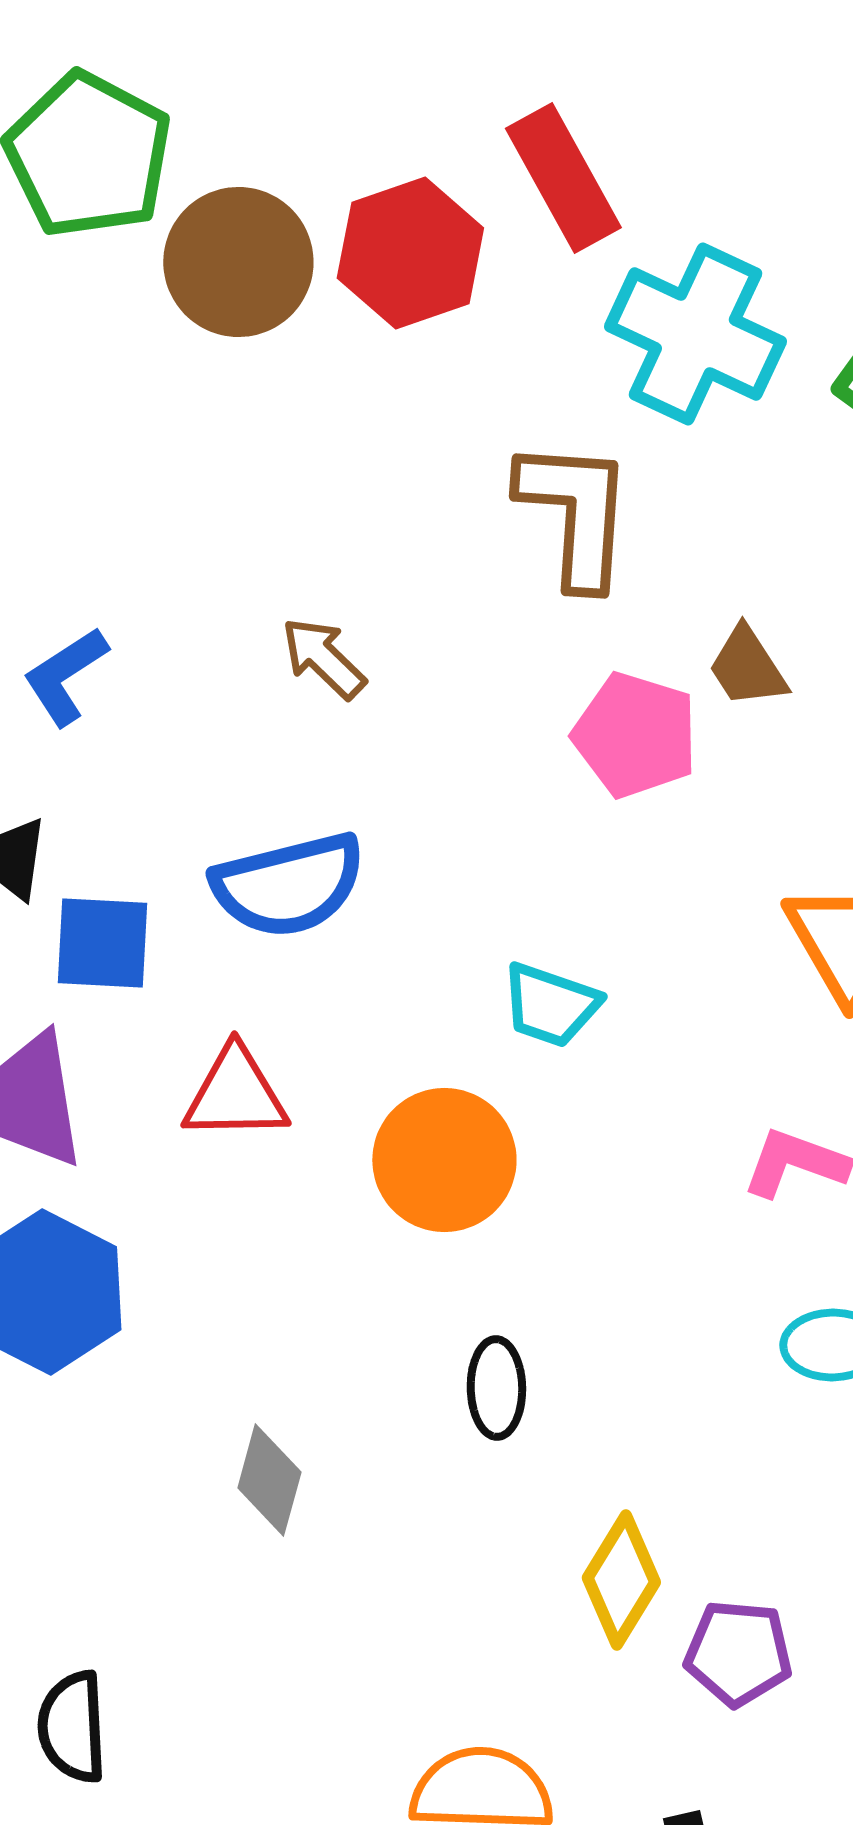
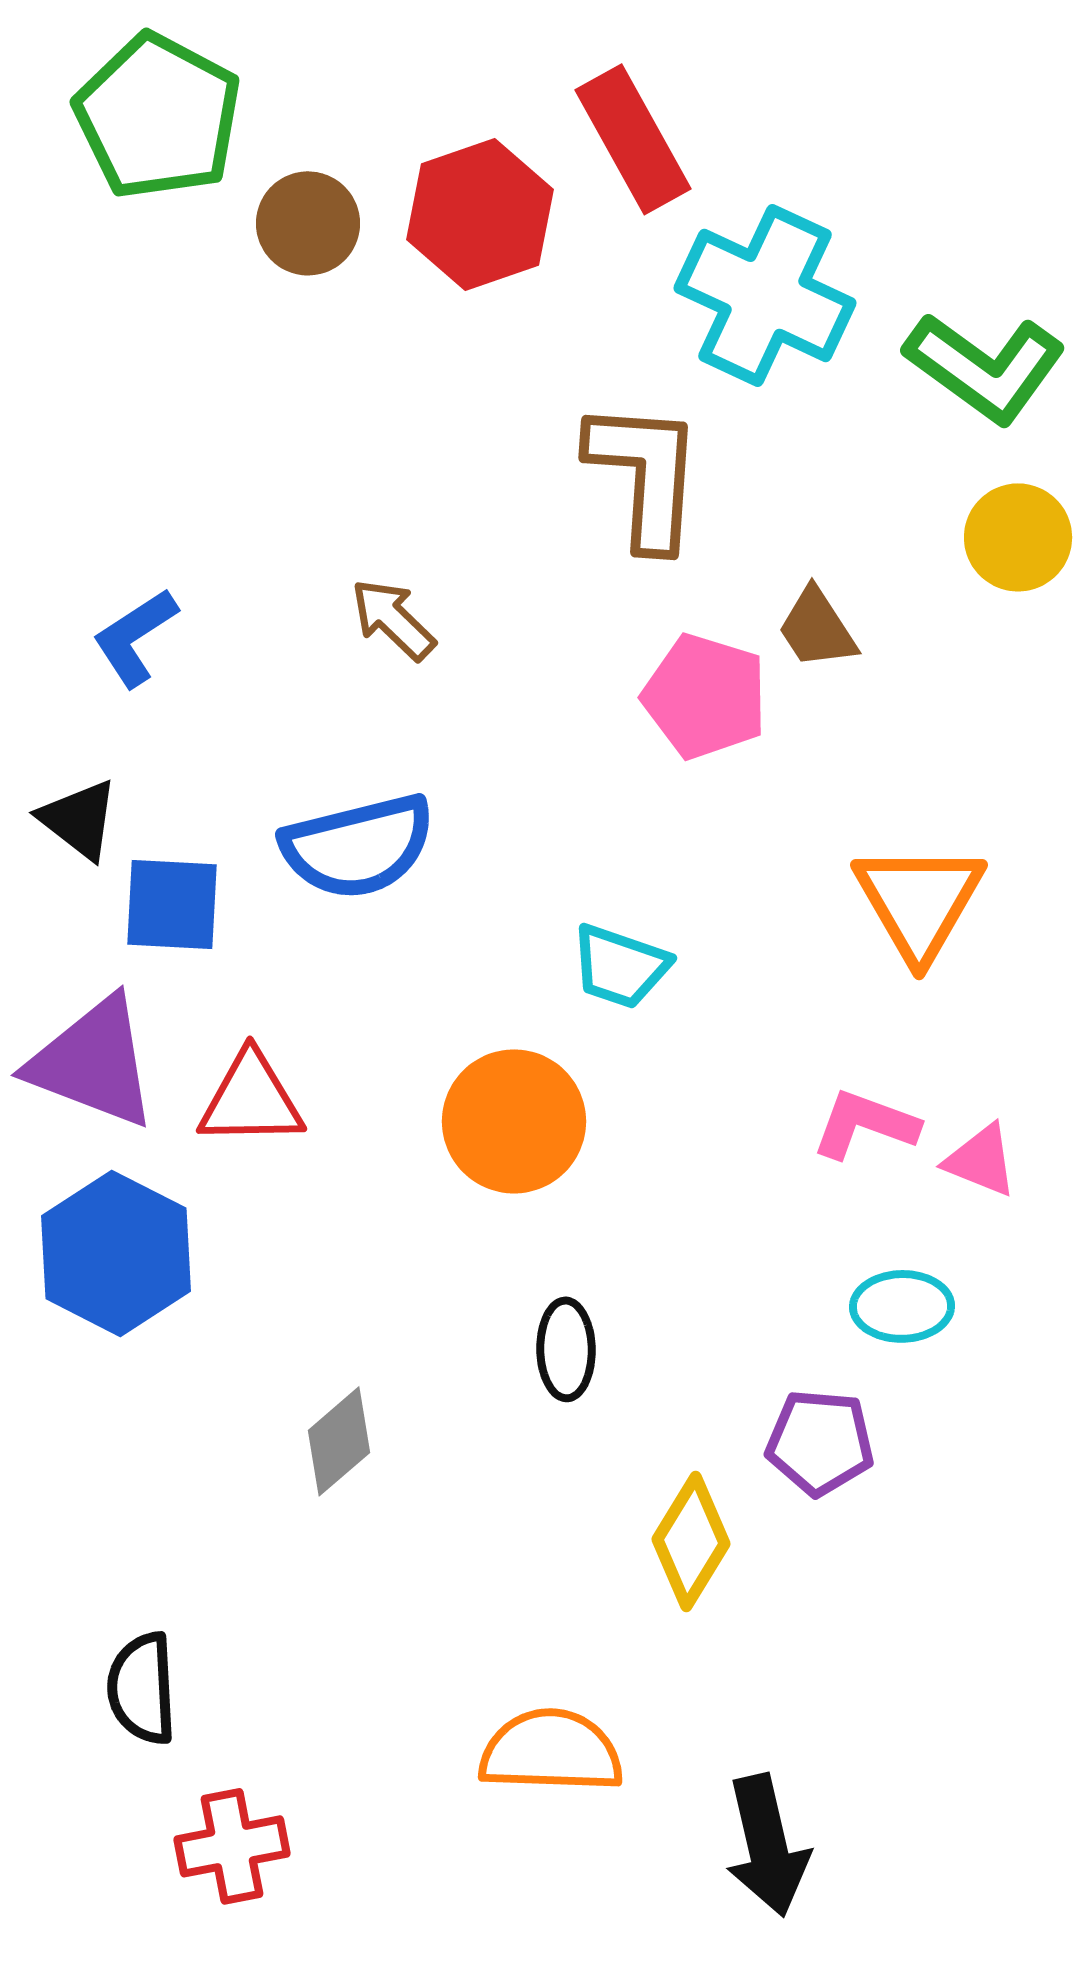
brown circle: (238, 262) -> (308, 223), size x0.7
red triangle: (235, 1094) -> (251, 1099), moved
gray diamond: (269, 1480) -> (339, 1441), turned 34
purple pentagon: (738, 1653) -> (820, 1442), moved

